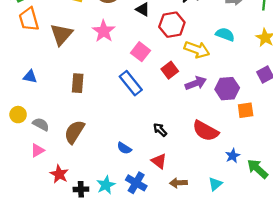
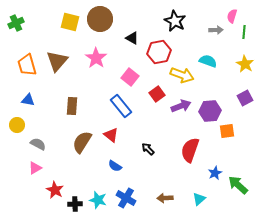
orange trapezoid: (29, 19) -> (27, 65), moved
yellow circle: (18, 115) -> (17, 125), moved
red semicircle: (206, 131) -> (190, 150), turned 80
brown semicircle: (74, 132) -> (82, 142), moved
red triangle: (159, 161) -> (111, 135), moved
cyan star: (106, 185) -> (98, 200), turned -30

